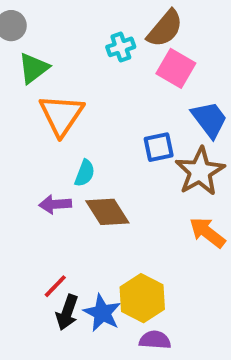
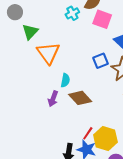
purple arrow: (55, 204) -> (53, 99), turned -56
red line: (55, 286) -> (88, 133), moved

